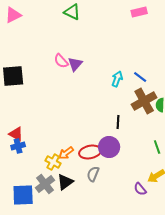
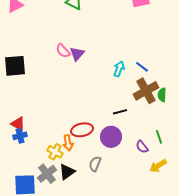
black line: (118, 122) -> (120, 112), turned 72
red ellipse: (90, 152) -> (82, 130), moved
orange arrow: (66, 153) -> (68, 143), turned -63
purple semicircle: (140, 189) -> (142, 147), moved

